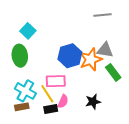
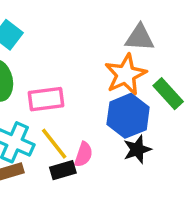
gray triangle: (105, 50) -> (140, 38), moved
blue hexagon: (70, 56) -> (128, 116), moved
pink rectangle: (56, 81) -> (46, 99), moved

